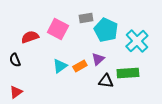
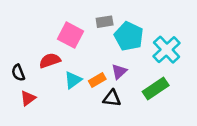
red semicircle: (30, 37) -> (50, 61), moved
green rectangle: (128, 73) -> (156, 89), turned -30
black triangle: (106, 81) -> (112, 98), moved
red triangle: (16, 92) -> (28, 98), moved

